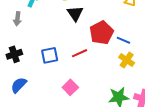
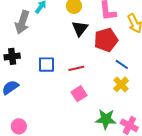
gray arrow: (17, 19) -> (22, 22), size x1.6
red pentagon: (101, 33) -> (106, 40), moved
pink square: (70, 87) -> (79, 94), moved

